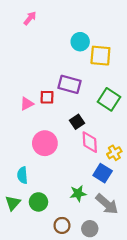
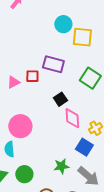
pink circle: (45, 143) -> (20, 126), moved

